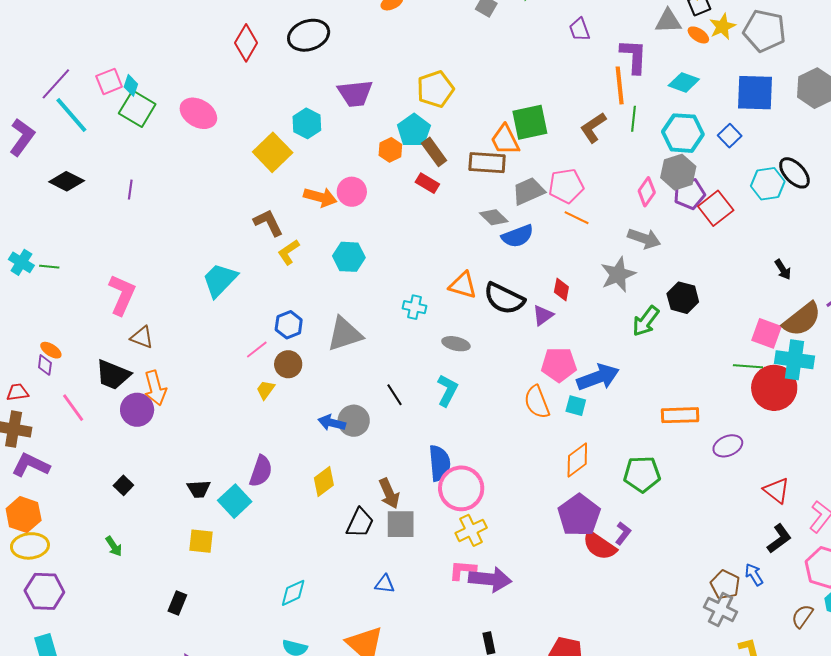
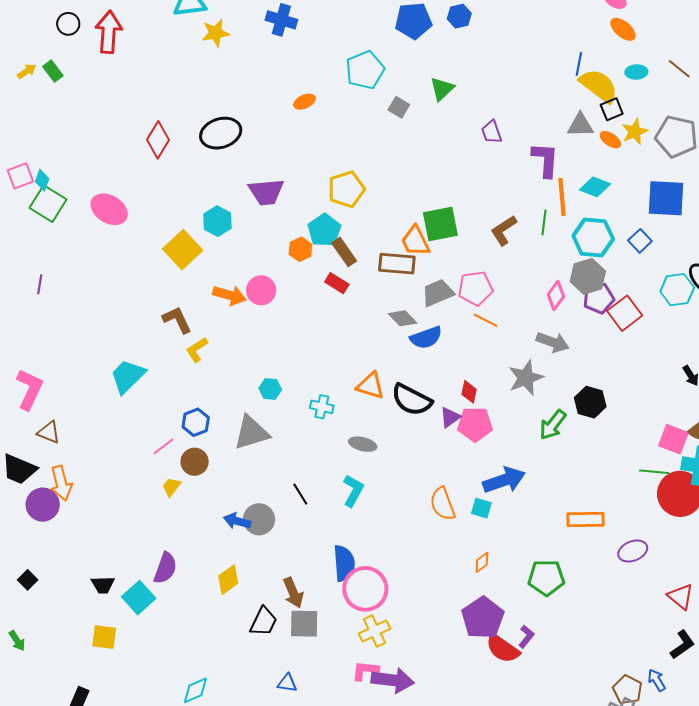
orange line: (620, 85) -> (562, 197), moved
cyan hexagon: (349, 257) -> (270, 389), moved, size x0.7
pink pentagon: (559, 365) -> (475, 424), moved
orange diamond: (577, 460) -> (482, 562), size x0.6

